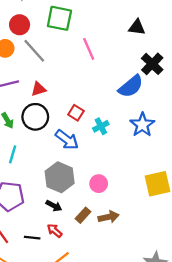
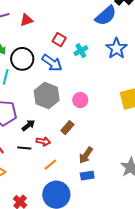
black circle: (35, 117) -> (22, 59), moved
black arrow: (54, 206) -> (28, 125), moved, turned -64
brown arrow: (109, 217) -> (86, 155), moved, turned 138
red arrow: (55, 231) -> (43, 141), turned 152

